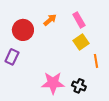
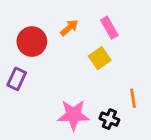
yellow square: (81, 42) -> (100, 58), moved
orange line: (96, 61) -> (133, 98), moved

